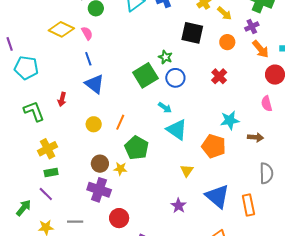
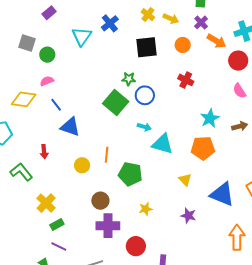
yellow diamond: (61, 29) -> (24, 99), moved
pink semicircle: (87, 33) -> (47, 81), turned -64
yellow star: (120, 169) -> (146, 209), moved

